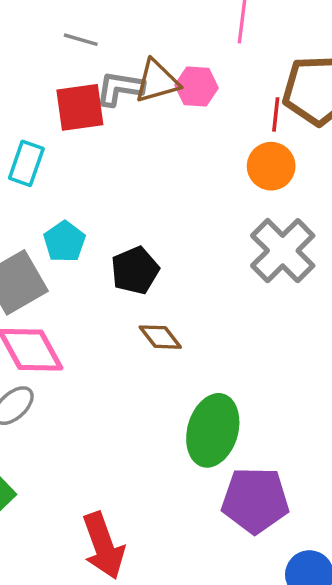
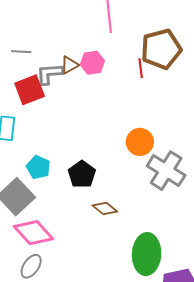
brown triangle: (157, 81) -> (69, 65), size x0.7
orange circle: (271, 166) -> (140, 142), moved
gray cross: (283, 251) -> (166, 171), moved

